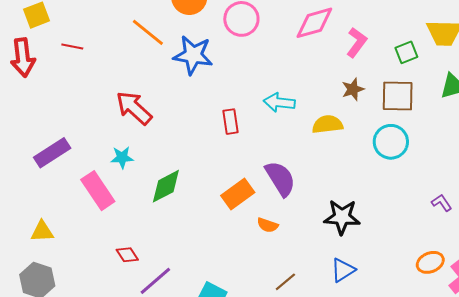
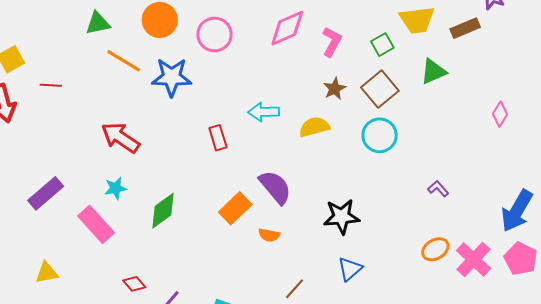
brown square: (398, 96) -> (380, 89), turned -33

